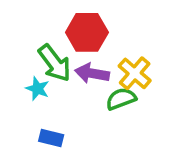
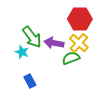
red hexagon: (87, 32) -> (80, 19), moved
blue rectangle: (51, 138) -> (30, 81), turned 48

